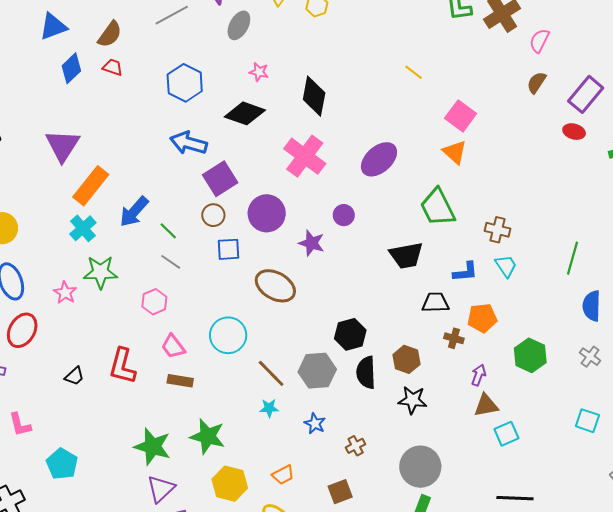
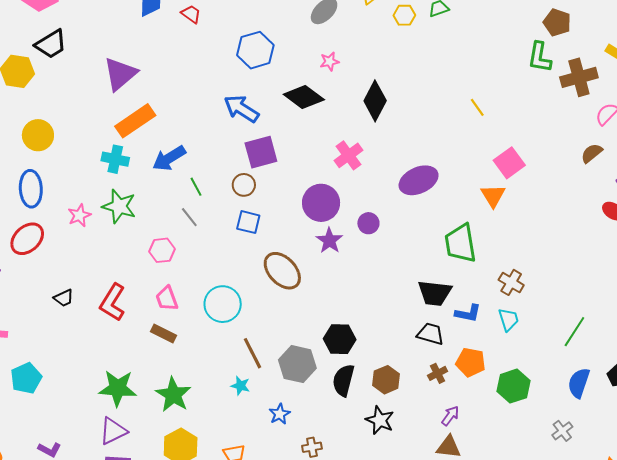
pink star: (259, 72) -> (329, 61), turned 30
pink cross: (305, 156) -> (349, 155), size x0.7
purple circle: (267, 213) -> (321, 203), moved
cyan cross: (83, 228) -> (115, 159), turned 36
black trapezoid: (406, 255) -> (435, 293), moved
brown cross: (454, 338) -> (438, 373), turned 30
green hexagon: (530, 355) -> (514, 386), moved
green star: (153, 447) -> (118, 388), turned -30

